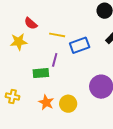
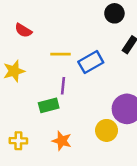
red semicircle: (31, 23) -> (23, 30), moved
yellow circle: (68, 104) -> (107, 130), moved

